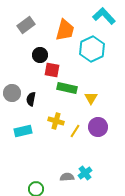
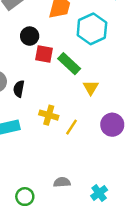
green rectangle: (67, 88) -> (69, 64), moved, turned 30
purple circle: (98, 127) -> (112, 125), moved
cyan cross: (85, 173) -> (99, 193), moved

